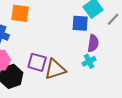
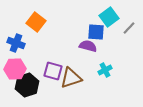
orange square: (20, 13) -> (36, 22), turned 30
purple semicircle: (93, 43) -> (88, 46), moved, turned -84

